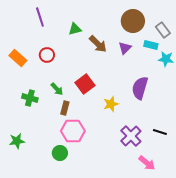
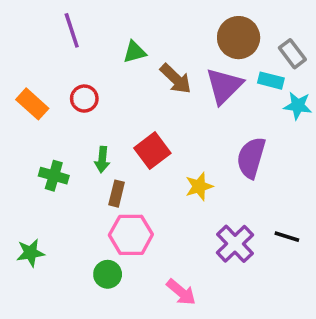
purple triangle: (125, 48) -> (224, 86), size x1.6
green arrow: (57, 89) -> (102, 160), turned 48
pink arrow: (147, 163) -> (181, 292), moved

